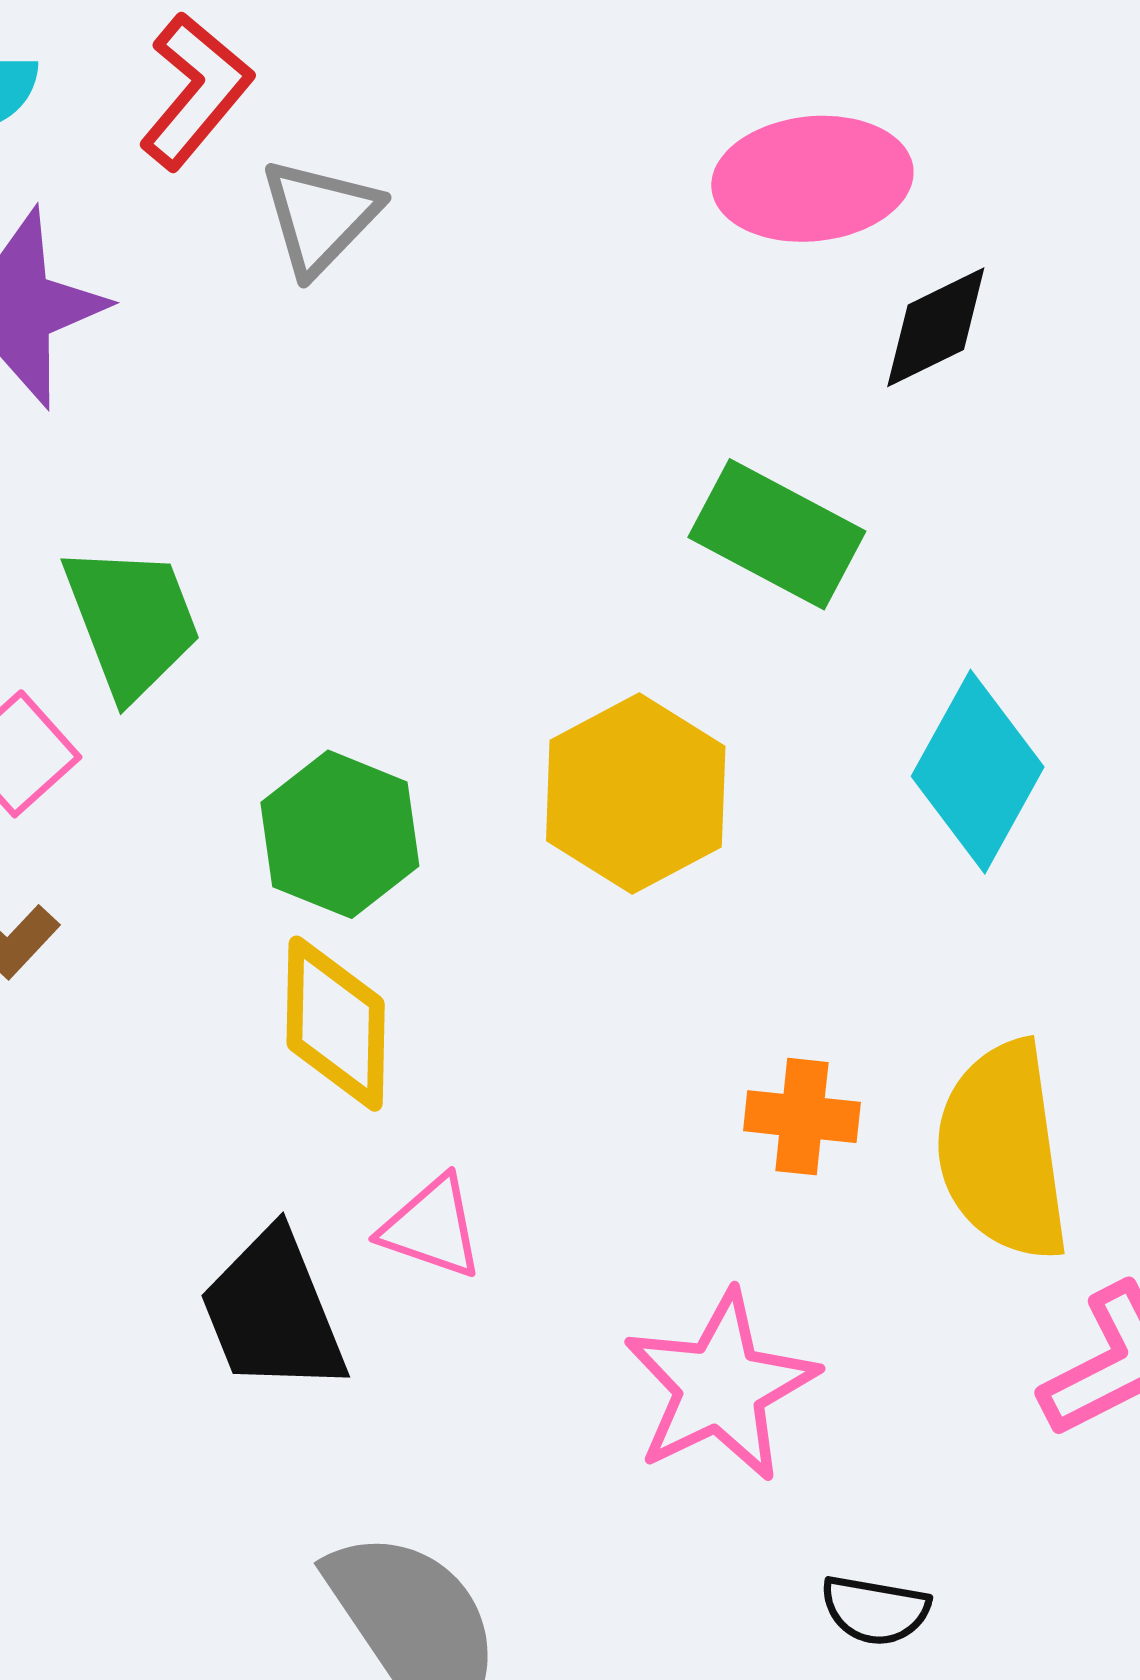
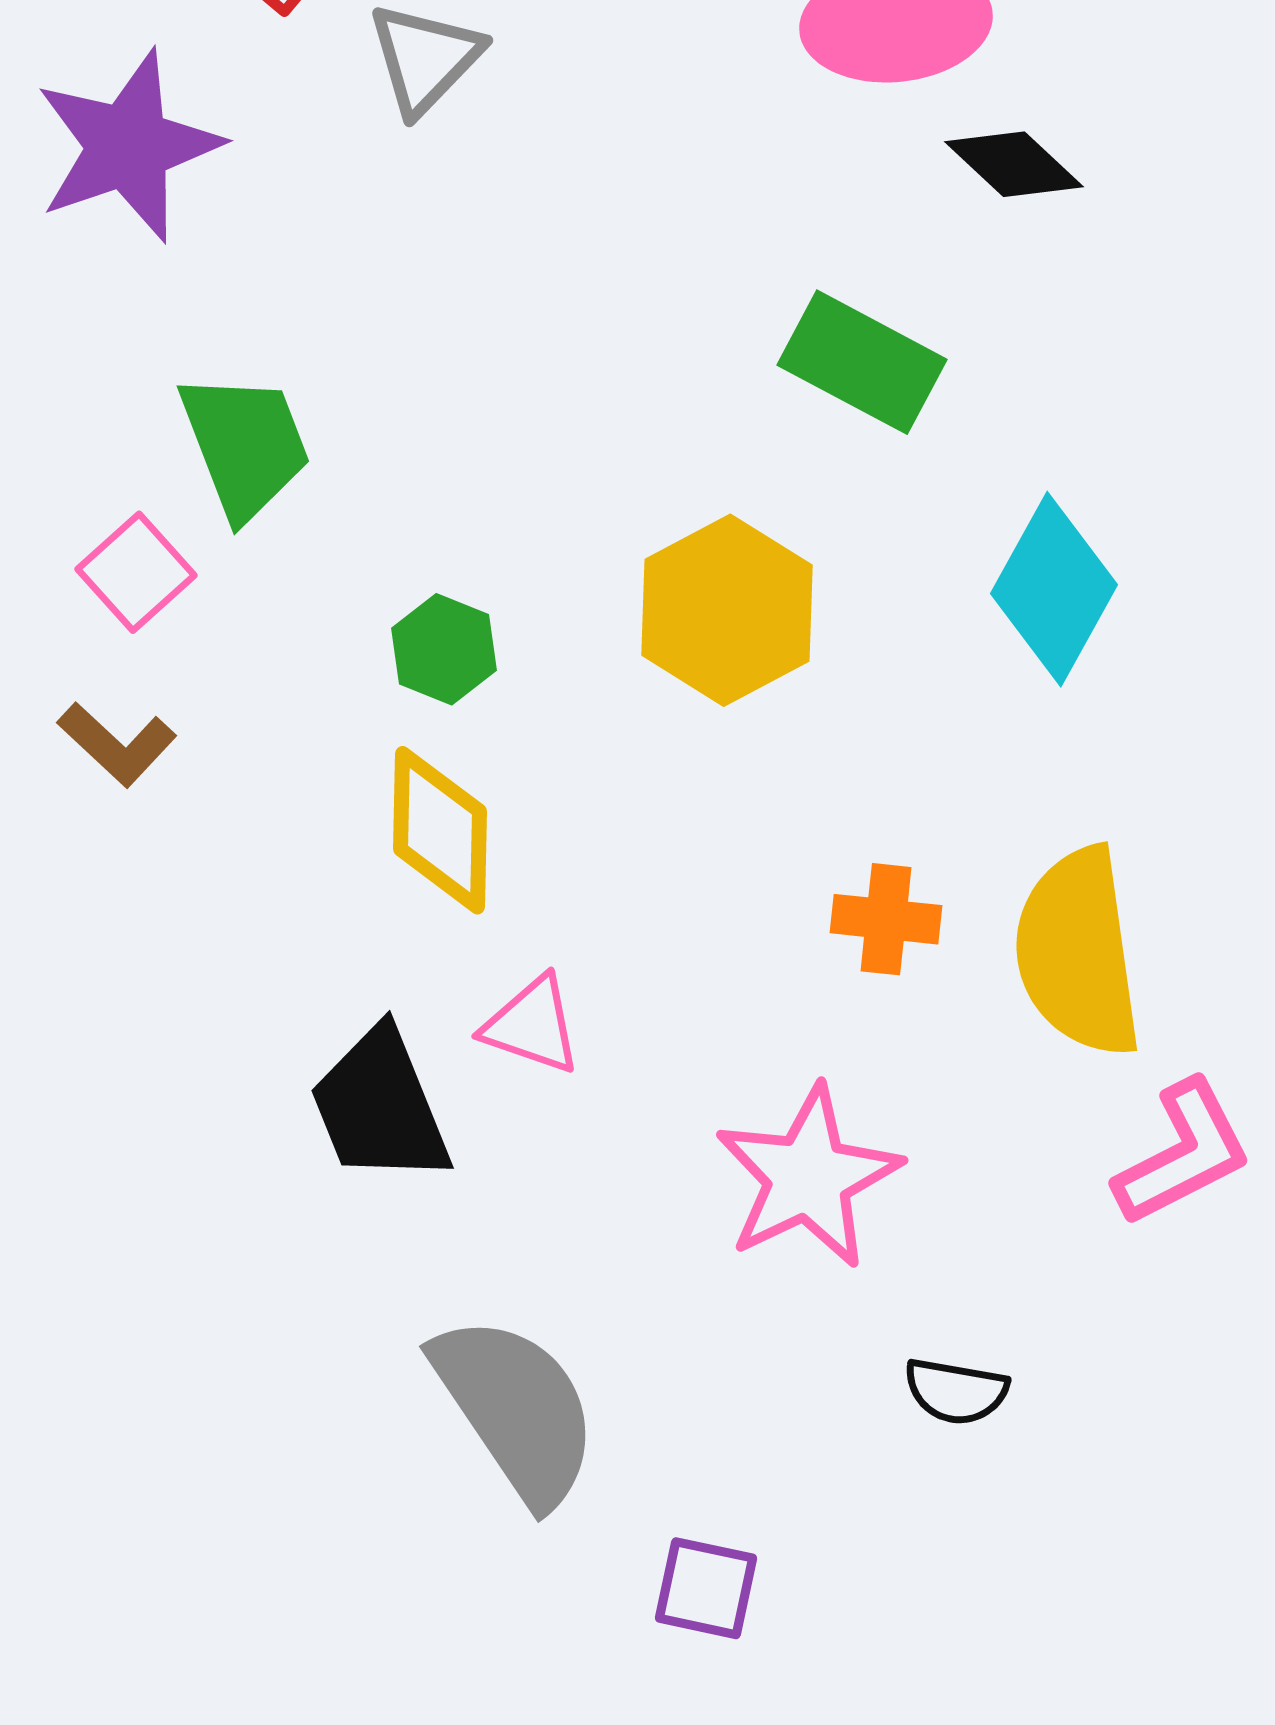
black diamond: (936, 327) -> (1014, 164), turned 69
green hexagon: (340, 834) -> (444, 649), size x0.7

